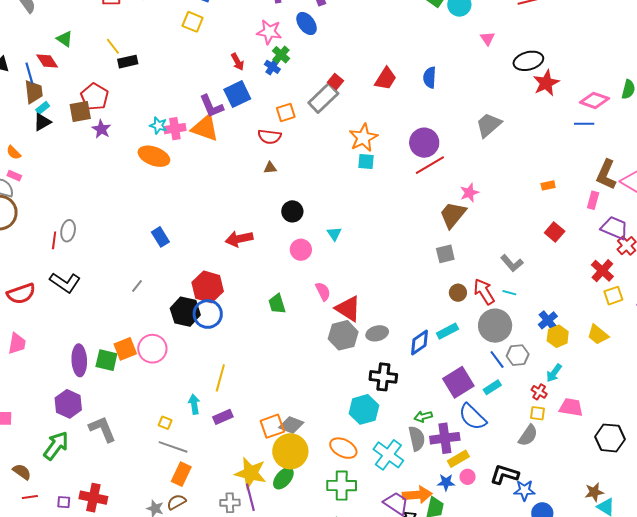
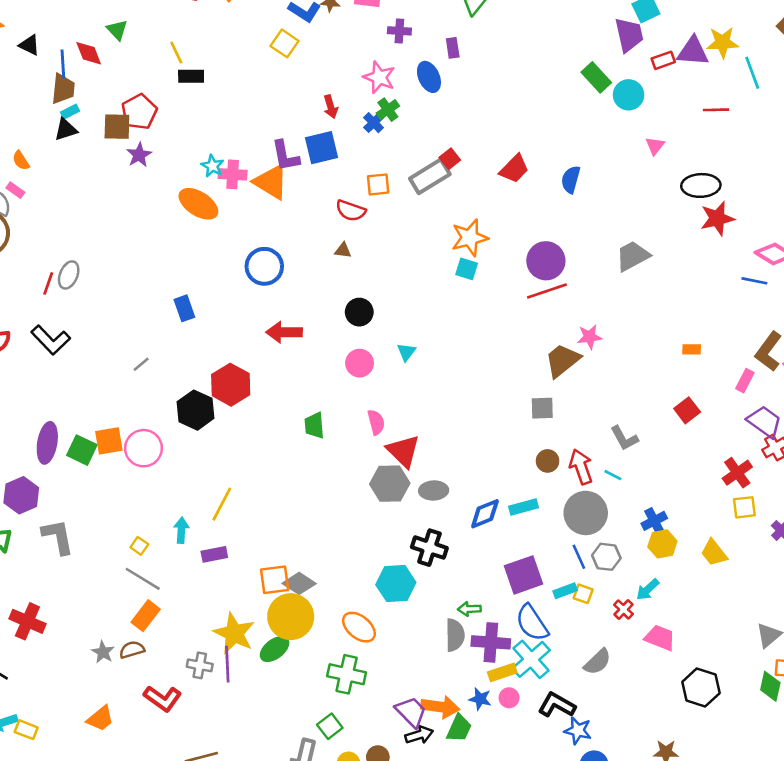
blue circle: (208, 314) -> (264, 266), moved
yellow square: (538, 413) -> (583, 594), moved
cyan cross: (388, 455) -> (531, 659), moved

